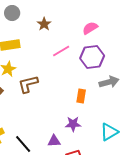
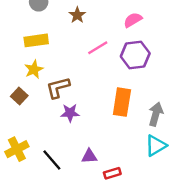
gray arrow: (109, 82) -> (156, 114), moved, turned -60
orange rectangle: (81, 96) -> (122, 102), size x1.6
purple star: (73, 124) -> (70, 113), moved

